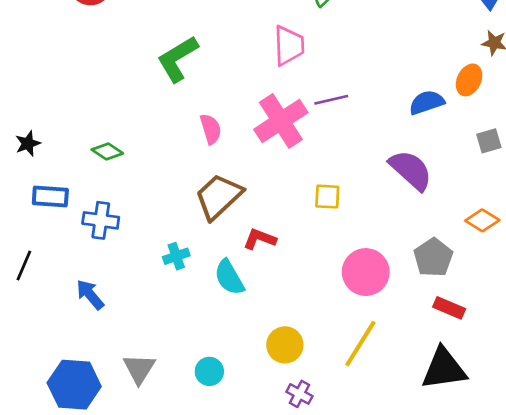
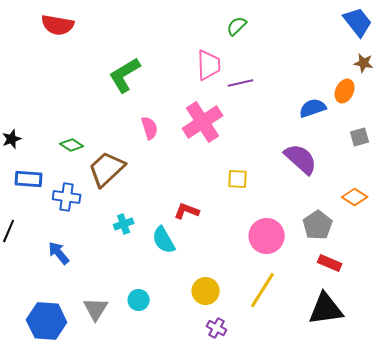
purple line: (331, 100) -> (241, 83), moved
brown trapezoid: (219, 197) -> (107, 169), moved
cyan circle: (209, 371) -> (139, 300), moved

